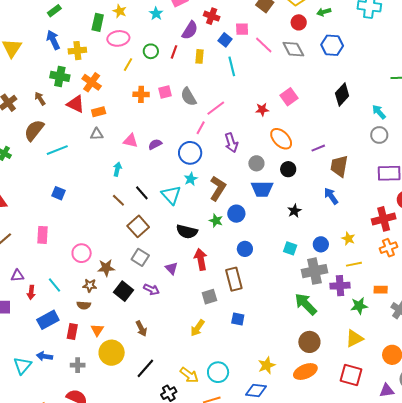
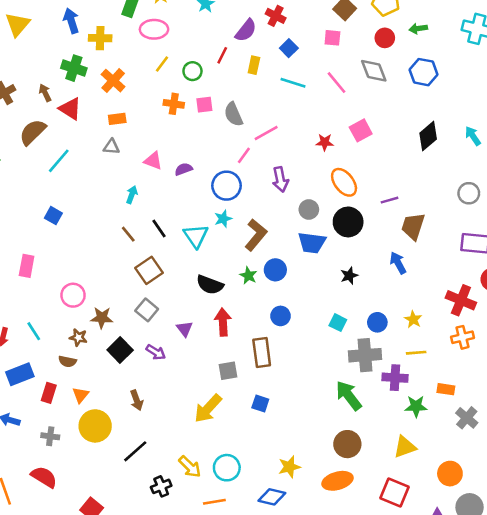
pink square: (242, 29) -> (332, 38), moved
pink line: (264, 45) -> (336, 83), moved
green circle: (151, 51) -> (192, 71), moved
cyan line: (232, 66) -> (293, 83), turned -66
red triangle: (76, 104) -> (70, 109), moved
cyan arrow: (379, 112) -> (473, 136), moved
cyan line: (57, 150) -> (59, 161), turned -35
black circle: (288, 169) -> (348, 222), size x1.5
red cross: (384, 219) -> (461, 300), turned 30
yellow arrow: (198, 328) -> (208, 408), size x1.4

